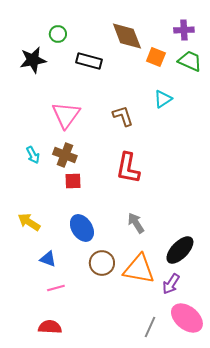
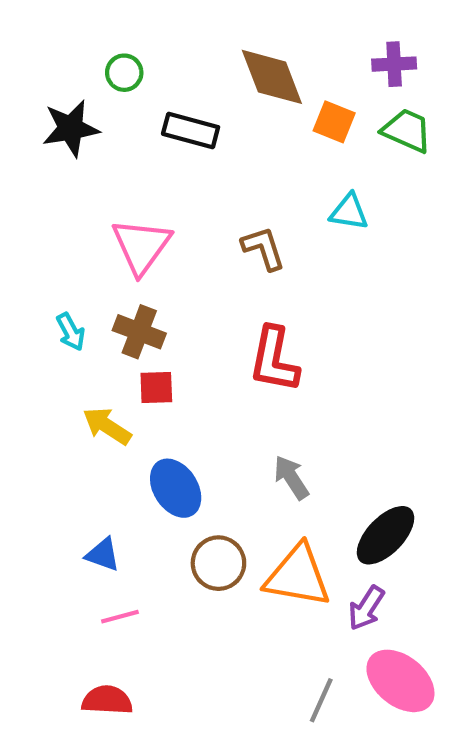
cyan triangle: (163, 99) -> (349, 212), turned 42
yellow arrow: (29, 222) -> (107, 426), moved

